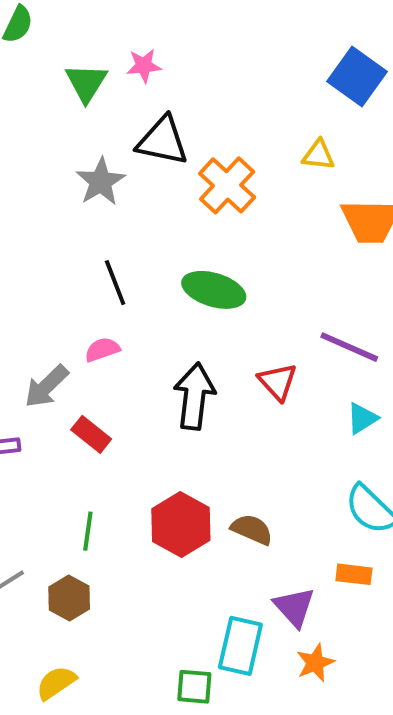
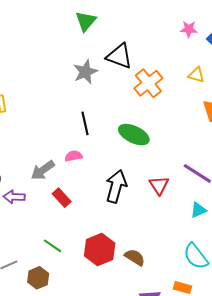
pink star: (144, 66) -> (189, 29), moved
green line: (88, 531) -> (53, 246), turned -72

